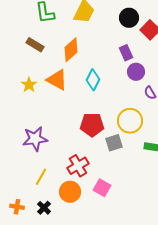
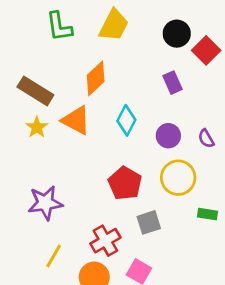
brown rectangle: (35, 45) -> (35, 91), moved, size x1.4
purple circle: (136, 72) -> (168, 136), moved
red pentagon: (92, 125) -> (125, 183), turned 30
gray square: (114, 143) -> (149, 222), moved

